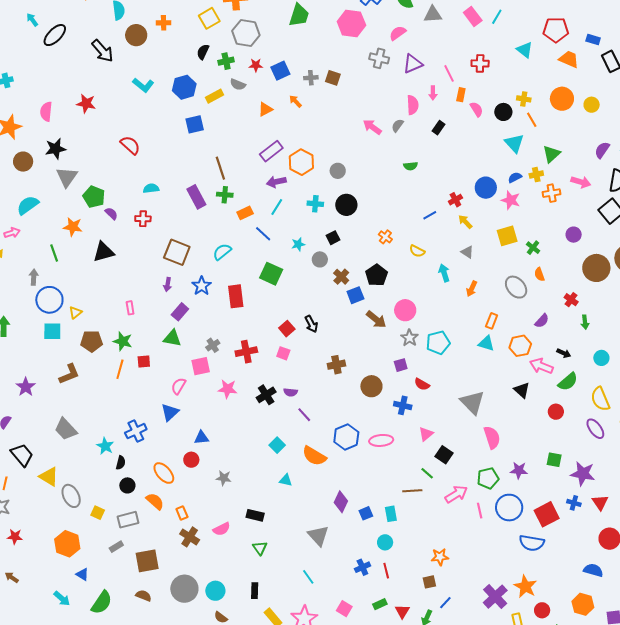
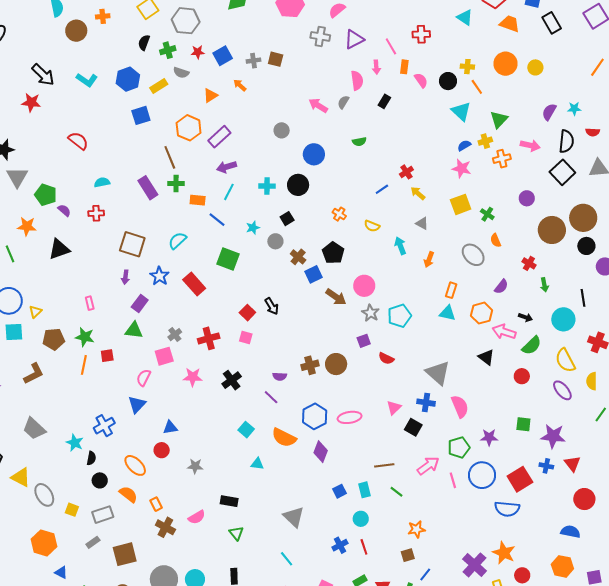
black arrow: (102, 51) -> (43, 75), moved
orange hexagon: (301, 162) -> (189, 128), moved
gray circle: (338, 171) -> (282, 130), moved
blue circle: (486, 188) -> (314, 154), moved
orange rectangle: (245, 213) -> (198, 200), turned 35
red rectangle: (236, 296) -> (194, 284), turned -30
cyan circle: (601, 358) -> (563, 319), size x1.5
brown cross: (336, 365) -> (310, 365), moved
purple semicircle: (290, 392) -> (280, 376), moved
blue cross: (403, 405) -> (426, 403), moved
green line: (427, 473) -> (397, 492), moved
purple diamond: (341, 502) -> (321, 452), moved

